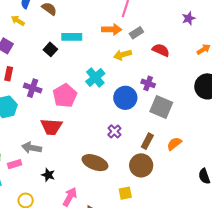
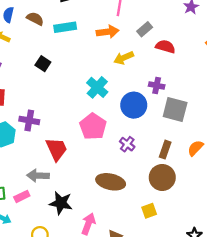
gray rectangle: (136, 33) -> (145, 29), moved
cyan rectangle: (72, 37) -> (65, 27), moved
purple cross: (33, 88) -> (29, 120), moved
pink pentagon: (65, 96) -> (93, 127), moved
red trapezoid: (51, 127) -> (57, 149), turned -110
black star: (48, 175) -> (61, 203), size x1.5

